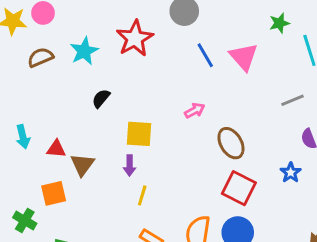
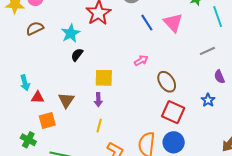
cyan star: (84, 51) -> (71, 33), moved
red triangle: (56, 149) -> (38, 97), moved
yellow line: (142, 195) -> (99, 126), moved

